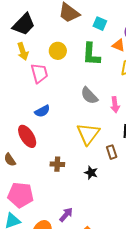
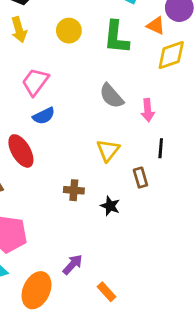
pink trapezoid: (39, 73) -> (35, 82), moved, turned -130
yellow triangle: (88, 134) -> (108, 150), size x0.7
brown cross: (57, 164) -> (74, 190), moved

